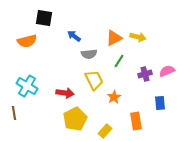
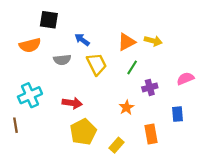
gray semicircle: (89, 54) -> (62, 60), moved
purple cross: (145, 74) -> (150, 87), moved
yellow trapezoid: (94, 80) -> (97, 64), moved
cyan cross: (27, 86) -> (30, 95), turned 35

